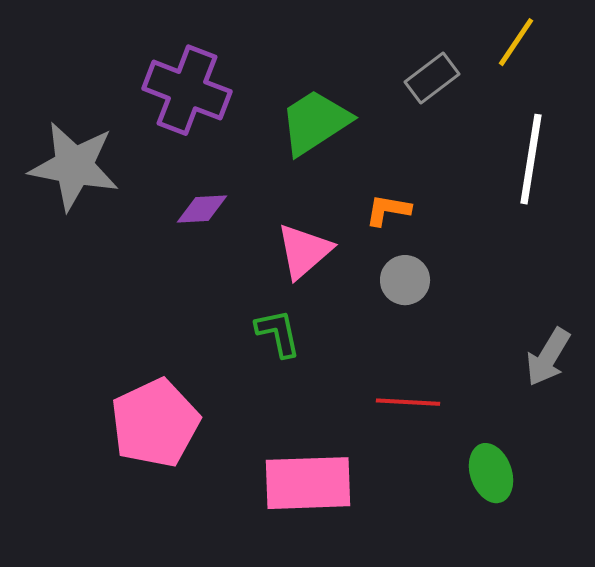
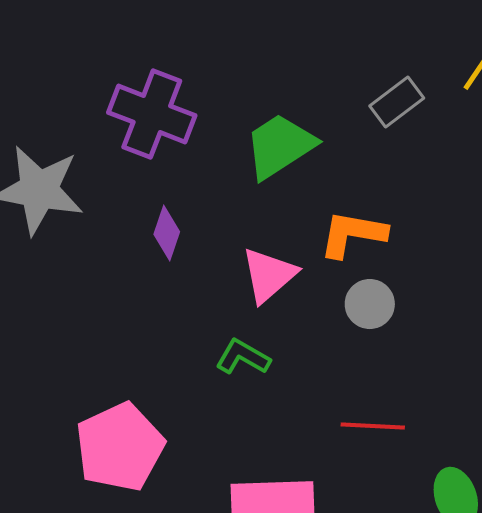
purple diamond: (202, 209) -> (167, 233), turned -68
orange L-shape: (388, 210) -> (353, 234), size x1.5
green L-shape: (278, 333) -> (243, 357), turned -48

